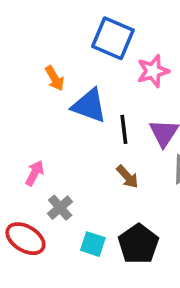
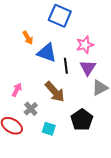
pink star: (153, 71) -> (85, 45), moved
brown arrow: (127, 177) -> (55, 92), moved, size x1.6
black pentagon: (138, 244) -> (82, 120), moved

